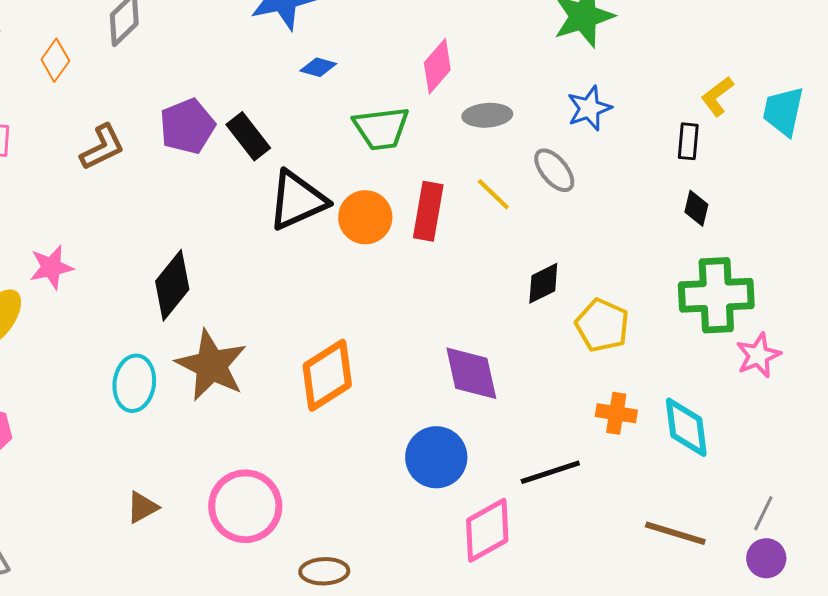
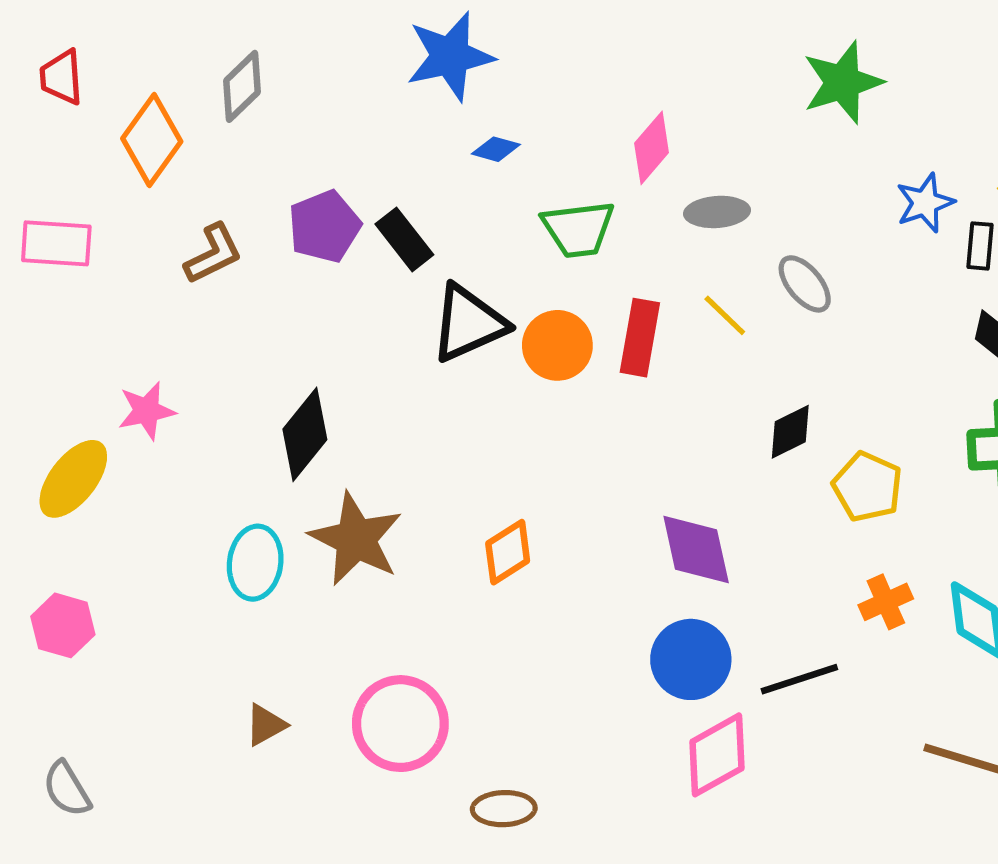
orange diamond: (55, 60) -> (152, 140), size x1.6
blue star: (589, 108) -> (925, 203), moved
orange diamond: (327, 375) -> (508, 552), size x0.7
orange cross: (616, 413) -> (886, 602), turned -33
blue circle: (436, 457) -> (691, 659), moved

